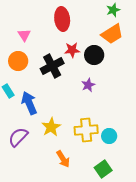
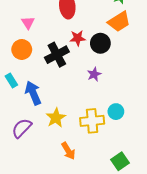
cyan circle: (109, 136) -> (116, 112), moved
green square: (103, 169) -> (120, 161), moved

